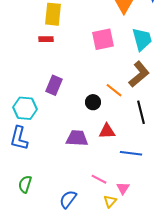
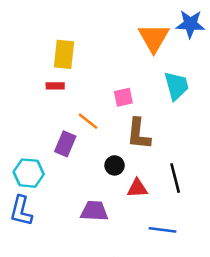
pink square: (103, 39) -> (123, 97), moved, size x0.7
brown L-shape: (139, 74) -> (139, 134), moved, turned 136
orange line: (114, 90) -> (88, 121), moved
red triangle: (107, 131) -> (137, 188), moved

